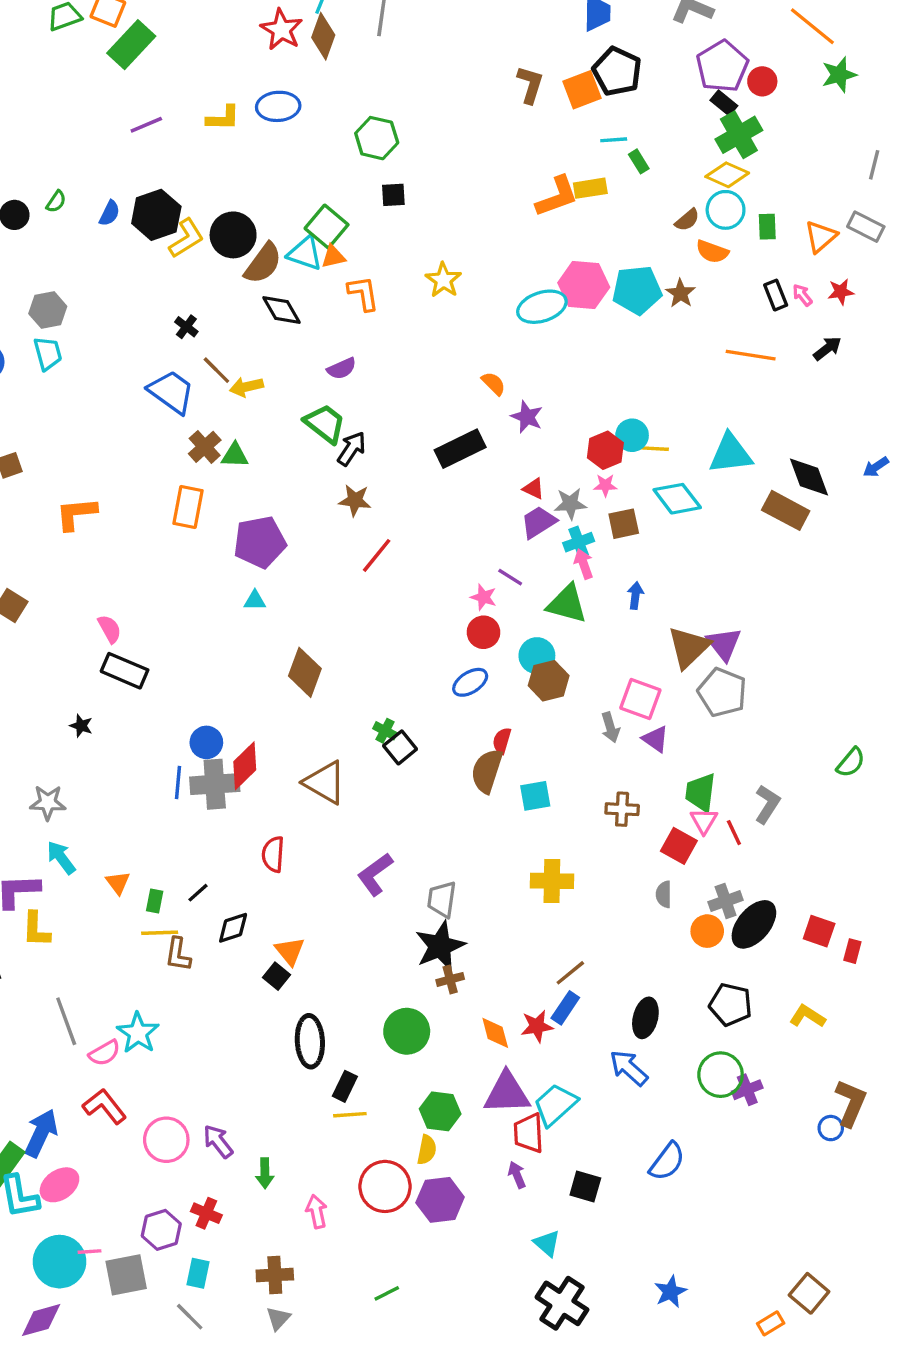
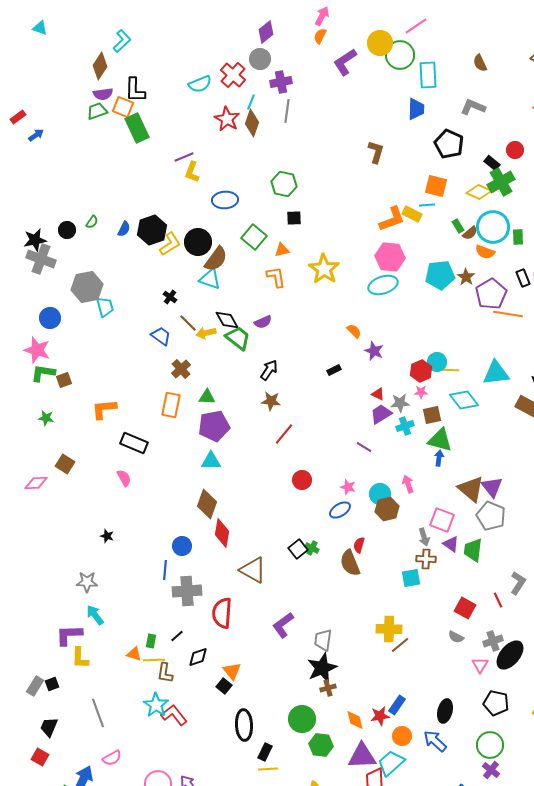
green rectangle: (131, 45) -> (137, 128), turned -68
purple pentagon: (722, 66) -> (491, 294), moved
black pentagon: (617, 71) -> (449, 144), moved
orange square: (582, 90) -> (436, 186), moved, turned 35
blue ellipse: (278, 106) -> (225, 200), moved
yellow L-shape: (223, 118) -> (192, 172), turned 110
purple line: (146, 125) -> (184, 157), moved
cyan line: (614, 140) -> (427, 205), moved
green rectangle: (639, 161) -> (458, 226), moved
yellow diamond: (727, 175) -> (479, 192), moved
yellow rectangle: (590, 188) -> (412, 214), turned 36
cyan circle: (726, 210) -> (493, 227), size x1.4
cyan triangle: (305, 253) -> (210, 279), moved
orange triangle: (333, 257) -> (282, 250), moved
yellow star: (443, 280) -> (324, 269), size x1.4
pink hexagon: (584, 285) -> (390, 257), moved
gray hexagon: (48, 310) -> (87, 287), size x1.4
black diamond: (281, 310) -> (227, 320), moved
cyan trapezoid: (48, 353) -> (105, 307), moved
blue trapezoid: (171, 392) -> (161, 336), size x0.7
green trapezoid: (325, 424) -> (238, 338), moved
black rectangle: (460, 449) -> (334, 370), size x0.5
green triangle: (235, 455) -> (207, 397), moved
pink arrow: (584, 564) -> (408, 484), moved
pink star: (483, 597) -> (348, 487), moved
cyan triangle: (255, 601) -> (211, 461), size x1.5
green triangle: (567, 604) -> (440, 440), moved
red circle: (483, 632) -> (302, 480), moved
brown triangle: (689, 647) -> (471, 489), turned -36
black rectangle: (125, 671) -> (134, 443), moved
brown diamond: (305, 672) -> (207, 504), moved
green cross: (385, 731) -> (312, 548), moved
red diamond: (245, 766) -> (222, 533), moved, turned -36
brown semicircle: (487, 771) -> (350, 563), turned -40
gray cross: (215, 784) -> (187, 591), moved
green trapezoid: (701, 793) -> (473, 550), moved
cyan square: (535, 796) -> (411, 578), moved
brown cross: (622, 809) -> (426, 559), moved
pink triangle: (704, 821) -> (480, 665), moved
red semicircle: (273, 854) -> (222, 613), size x1.4
orange triangle: (118, 883) -> (134, 654), moved, turned -35
gray semicircle: (664, 894) -> (456, 637), turned -63
orange circle: (707, 931) -> (402, 736), moved
brown line: (570, 973) -> (400, 645), moved
cyan star: (138, 1033) -> (156, 705), moved
pink semicircle: (105, 1053) -> (112, 758), moved
purple cross: (747, 1090) -> (491, 770), moved, turned -30
red L-shape: (105, 1106) -> (174, 715), moved
green hexagon: (440, 1111) -> (321, 745), moved

